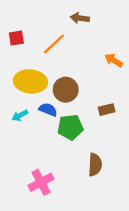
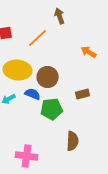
brown arrow: (80, 18) -> (60, 16), turned 63
pink cross: (41, 182) -> (27, 156), turned 35

